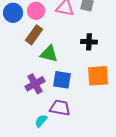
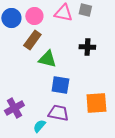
orange square: (98, 76) -> (96, 103), moved
purple cross: (35, 84) -> (14, 108), moved

